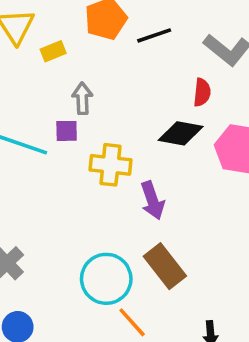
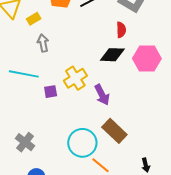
gray arrow: (82, 98) -> (43, 43), moved
purple square: (67, 131) -> (51, 92), moved
yellow cross: (110, 165) -> (75, 78), turned -30

